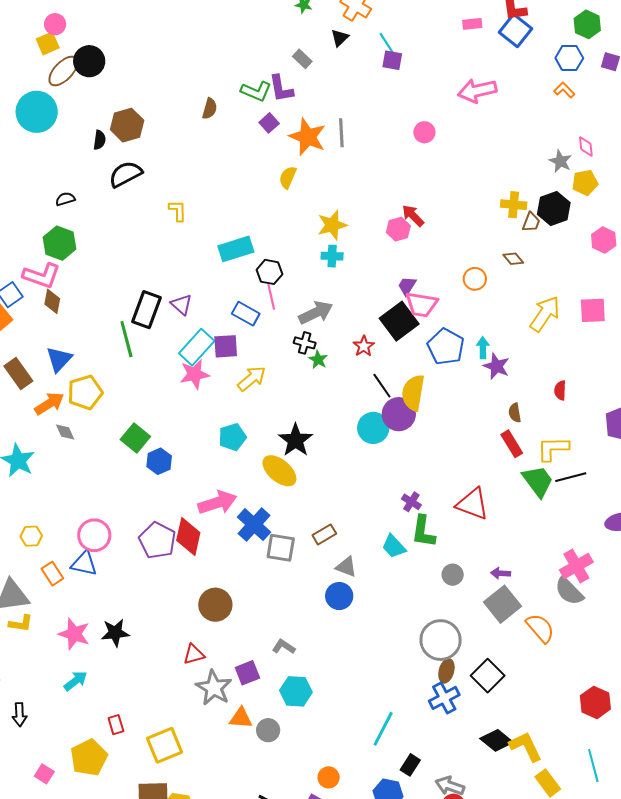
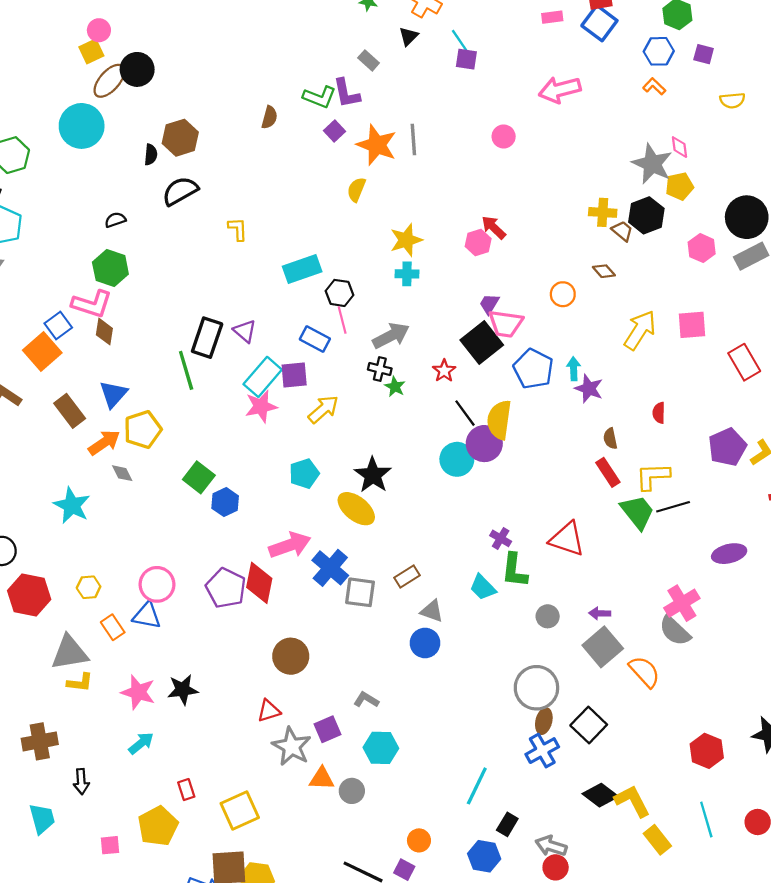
gray star: (560, 161) -> (652, 164), size x1.6
brown trapezoid: (531, 222) -> (622, 231), turned -70
pink square: (44, 774) -> (110, 845), turned -36

